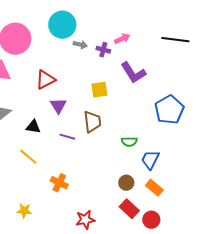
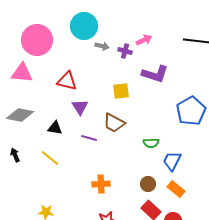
purple L-shape: (133, 73) -> (155, 74), turned -40
red triangle: (45, 80) -> (67, 81), turned 40
brown trapezoid: (92, 122) -> (114, 123), turned 125
orange cross: (59, 183) -> (101, 184), moved, turned -30

